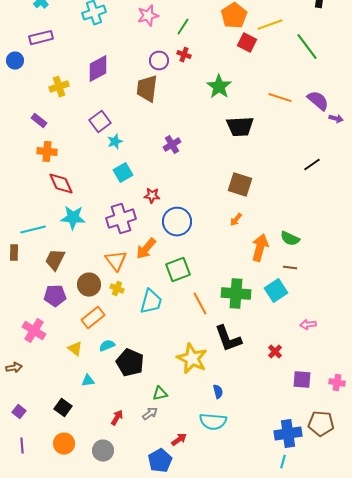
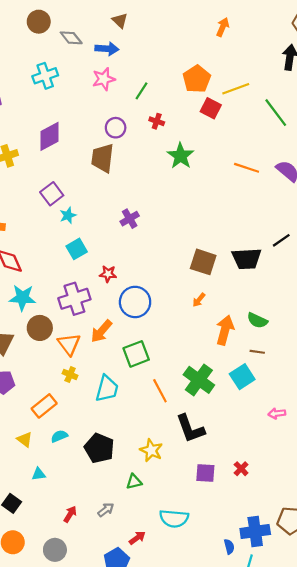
red cross: (184, 55) -> (157, 121), moved
black trapezoid: (240, 127) -> (247, 259), moved
brown circle: (89, 285) -> (40, 328), moved
green cross: (236, 294) -> (199, 380), turned 32
red cross: (275, 352) -> (241, 469), moved
yellow star: (192, 359) -> (151, 450), size x0.7
black pentagon: (130, 363) -> (99, 448), moved
purple square: (302, 380) -> (205, 473), moved
blue semicircle: (218, 392) -> (229, 547), moved
green triangle: (160, 394) -> (134, 482), moved

